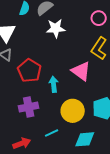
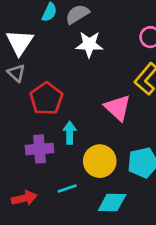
cyan arrow: (54, 84) -> (70, 133), moved

